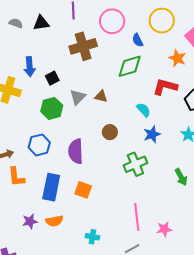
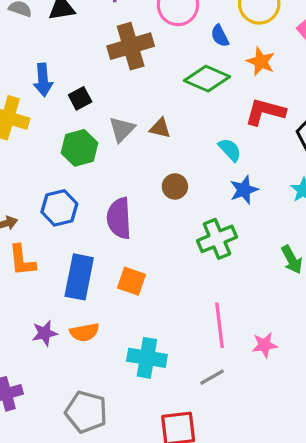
orange star: (177, 58) -> (261, 62), moved
green diamond: (130, 66) -> (207, 79), turned 40
cyan cross: (92, 237) -> (147, 358), size x1.6

